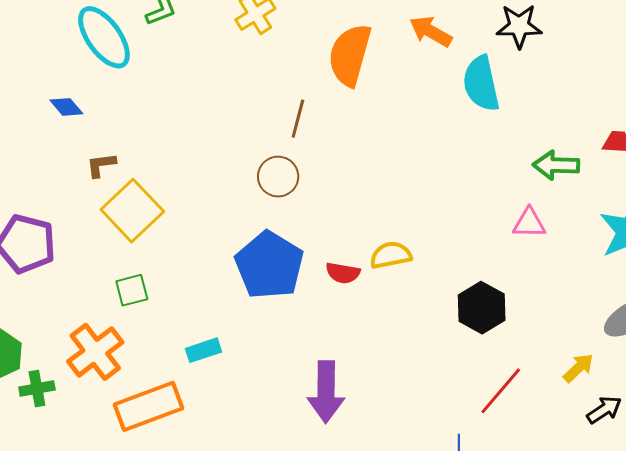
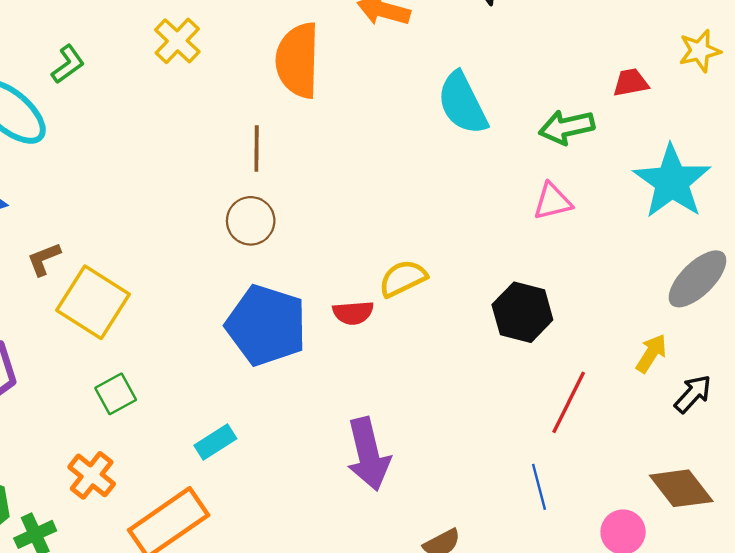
cyan semicircle: (481, 84) -> (462, 103), moved
orange cross: (95, 352) -> (92, 475), size x0.7

